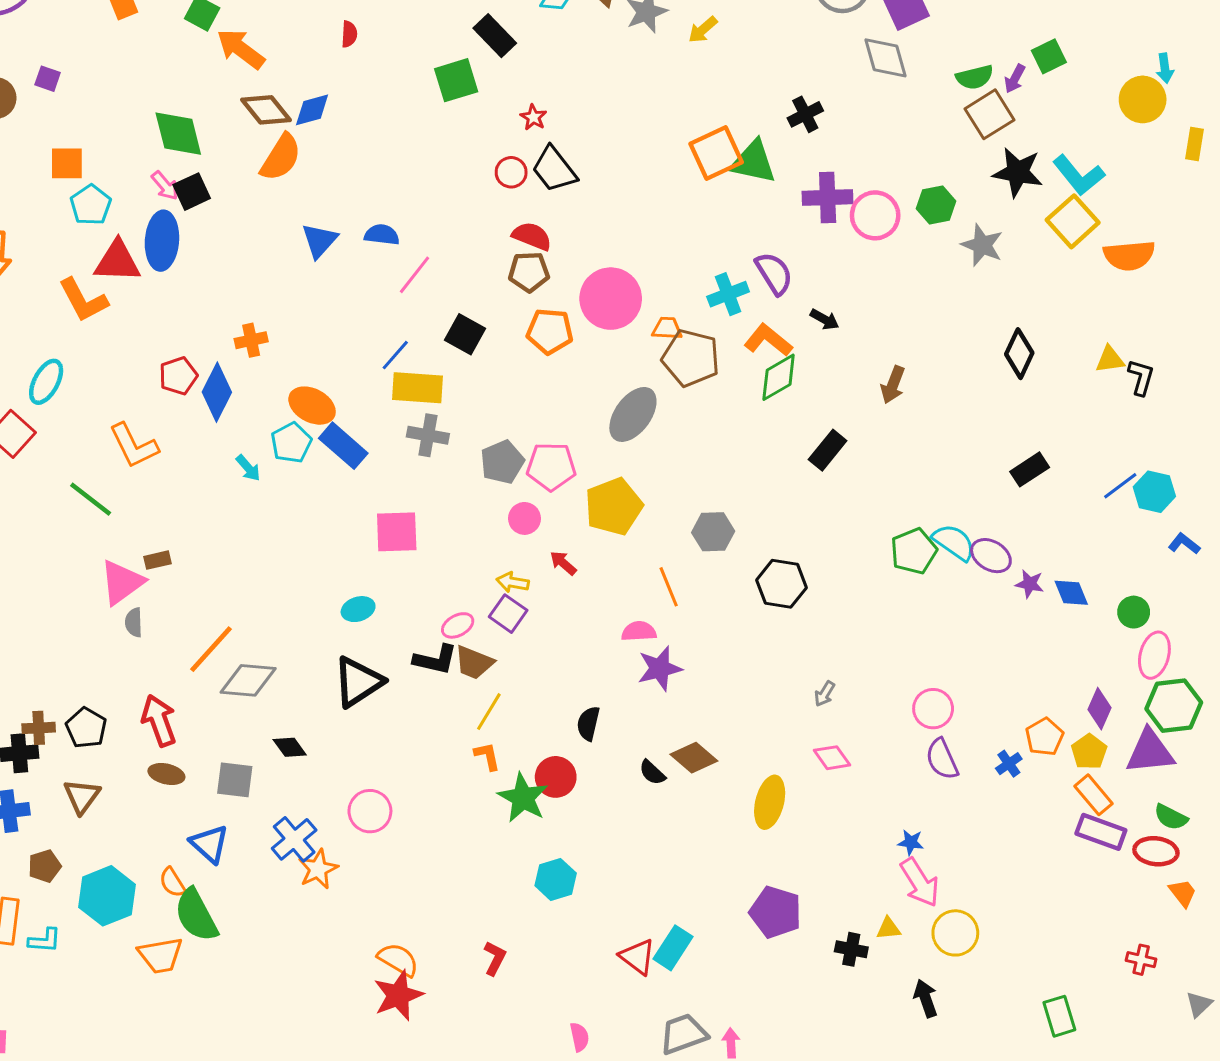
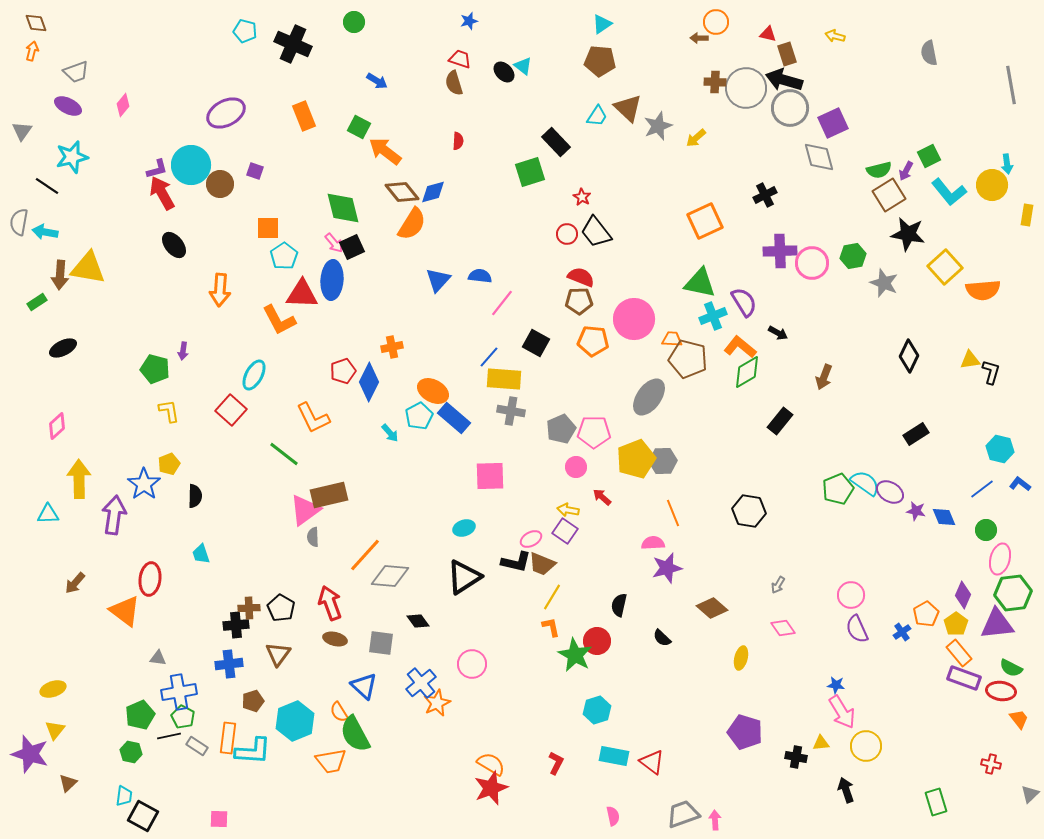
green triangle: (753, 162) -> (700, 283), moved
cyan L-shape: (1079, 175) -> (949, 192), moved
blue line: (1120, 486) -> (982, 489), moved
gray hexagon: (713, 532) -> (663, 461), moved
brown rectangle: (158, 560) -> (329, 495), size x2.0
brown diamond: (694, 758) -> (712, 608), moved
yellow ellipse: (770, 802) -> (741, 658), size x0.7
cyan L-shape: (45, 940) -> (253, 751), size x1.6
cyan rectangle: (673, 948) -> (614, 756), moved, turned 68

